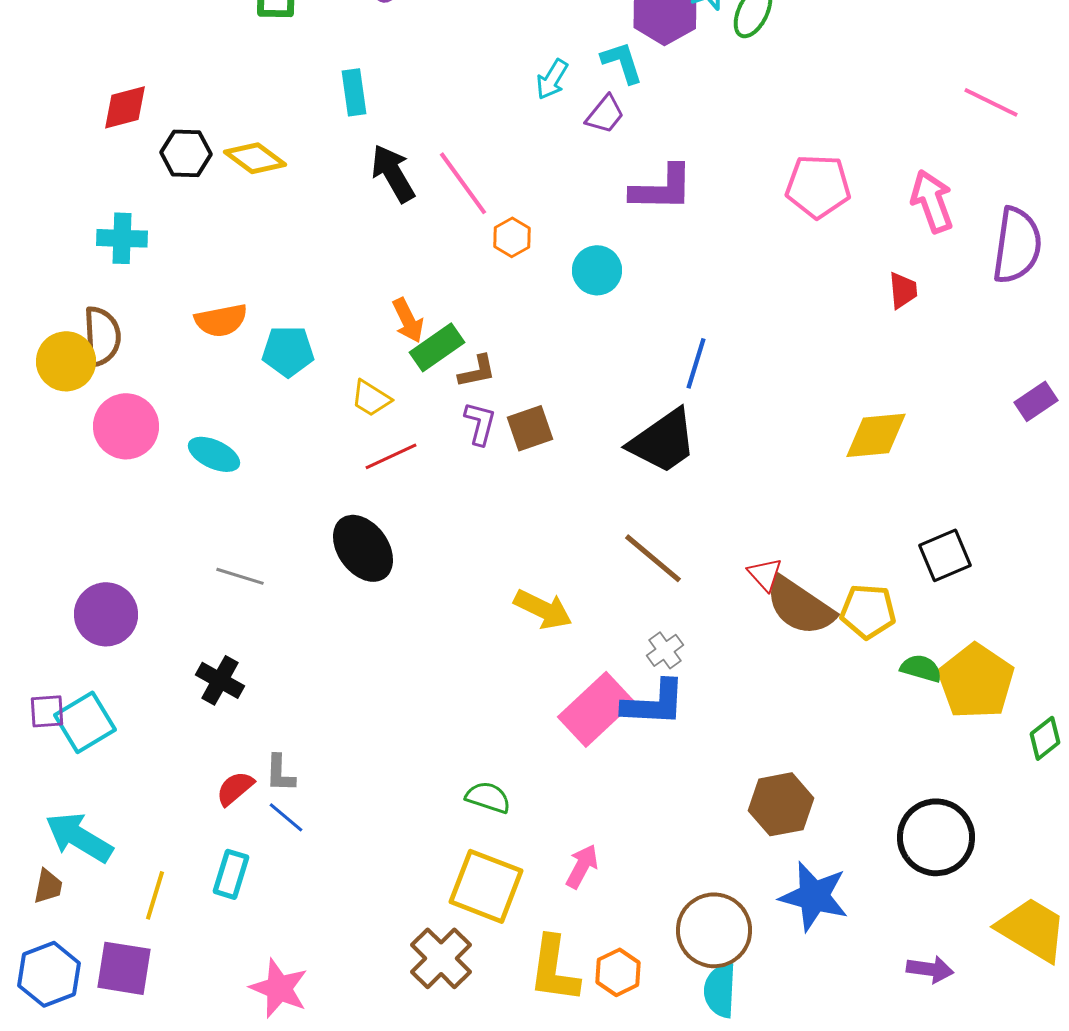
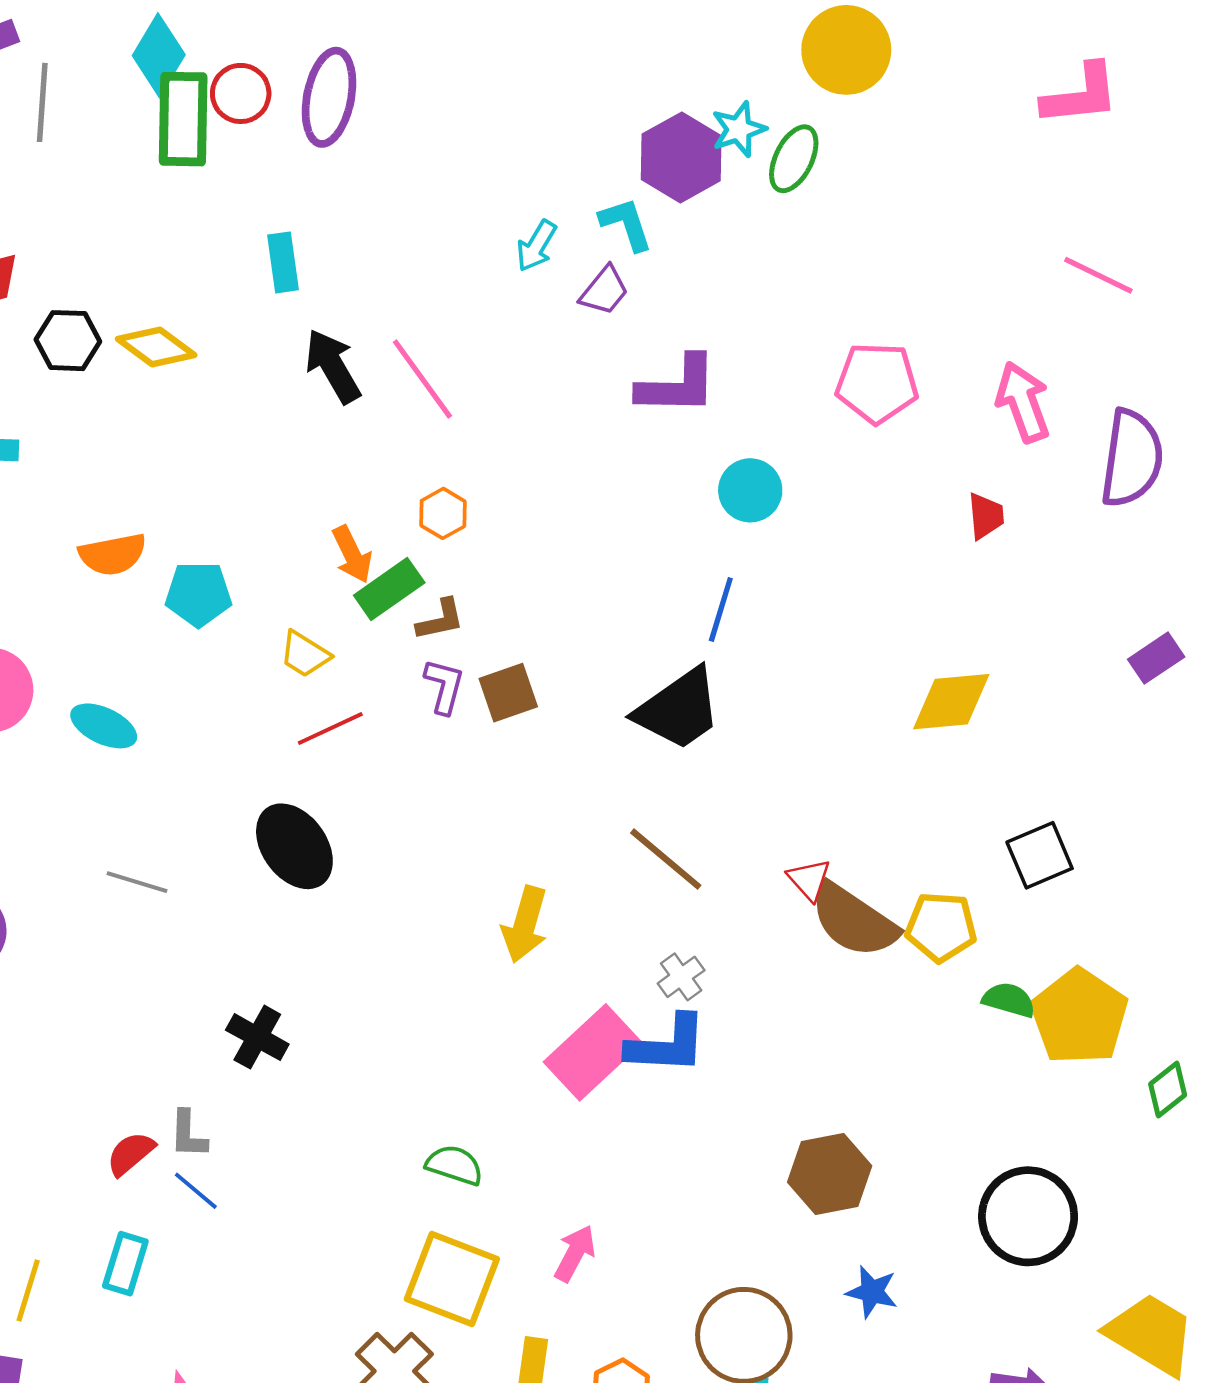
orange hexagon: (512, 237) -> (443, 513), moved
cyan circle: (597, 270) -> (750, 490), moved
yellow arrow: (543, 609) -> (525, 924), turned 80
black cross: (220, 680) -> (257, 1037), moved
blue star: (814, 896) -> (872, 1292), size x0.6

